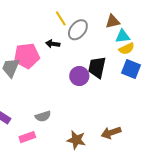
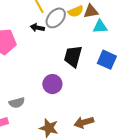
black arrow: (53, 44) -> (37, 28), moved
yellow semicircle: (127, 49) -> (76, 11), moved
purple circle: (79, 76) -> (52, 84), moved

